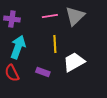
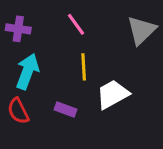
pink line: (50, 16) -> (76, 24), turned 63
gray triangle: (75, 16) -> (141, 30), moved

